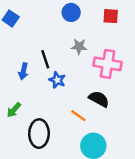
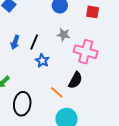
black line: (45, 59) -> (34, 42), turned 35
blue arrow: (23, 71) -> (15, 42), moved
black semicircle: (99, 99) -> (75, 80), turned 84

